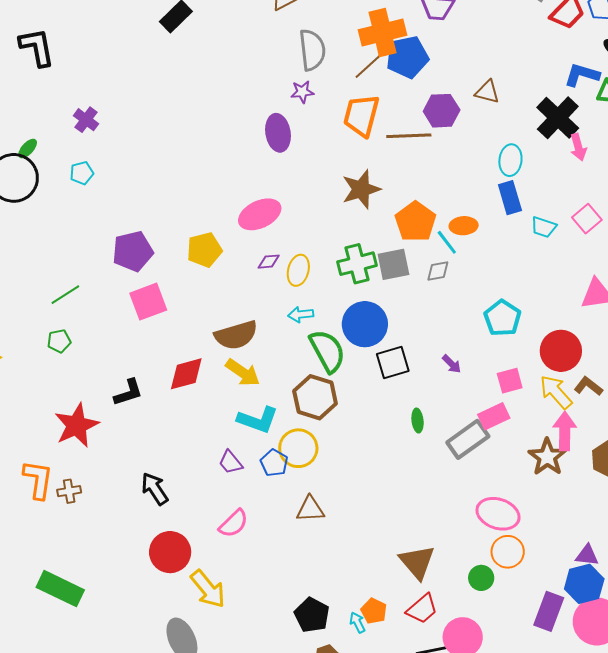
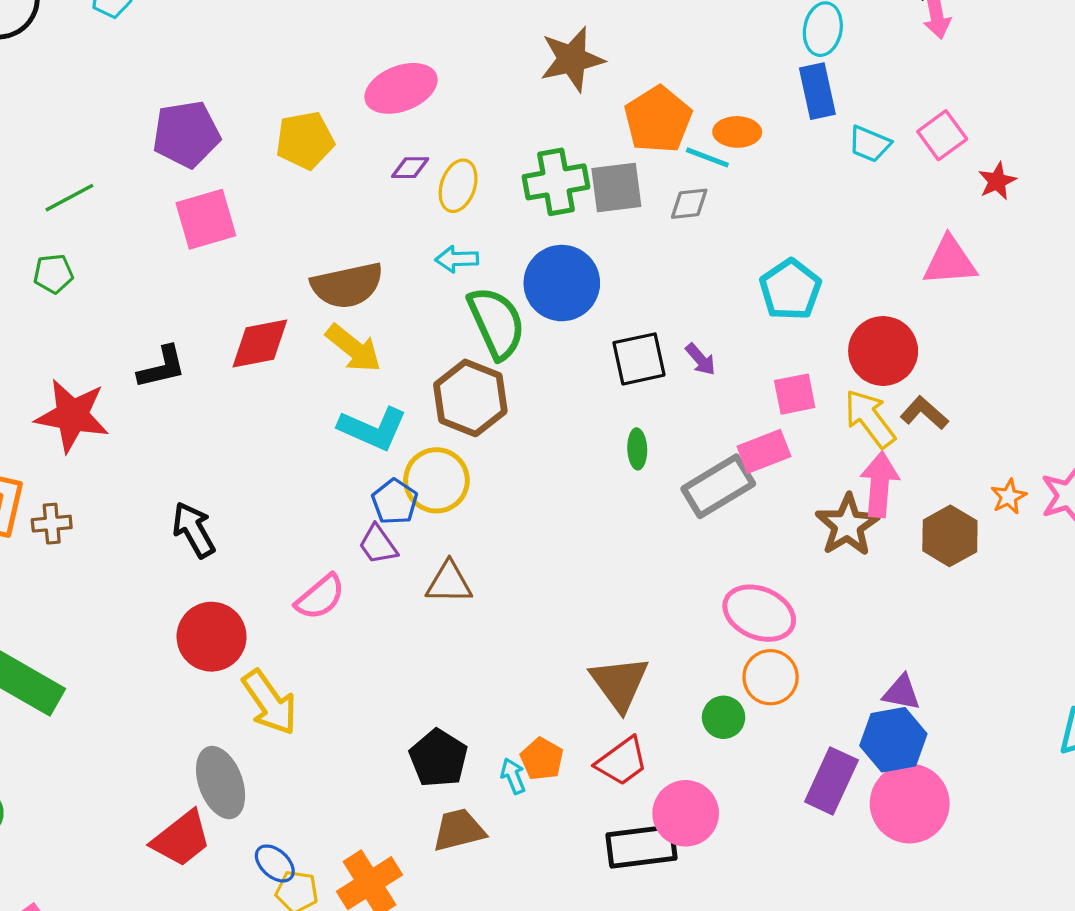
cyan line: (447, 242) -> (707, 157), turned -36
black square: (393, 363) -> (639, 359), moved
red star: (77, 425) -> (72, 416), turned 30
purple trapezoid: (231, 462) -> (378, 545), moved

